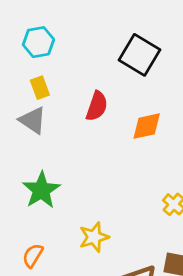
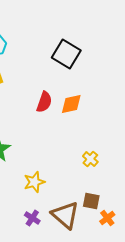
red semicircle: (97, 106) -> (44, 102), moved

